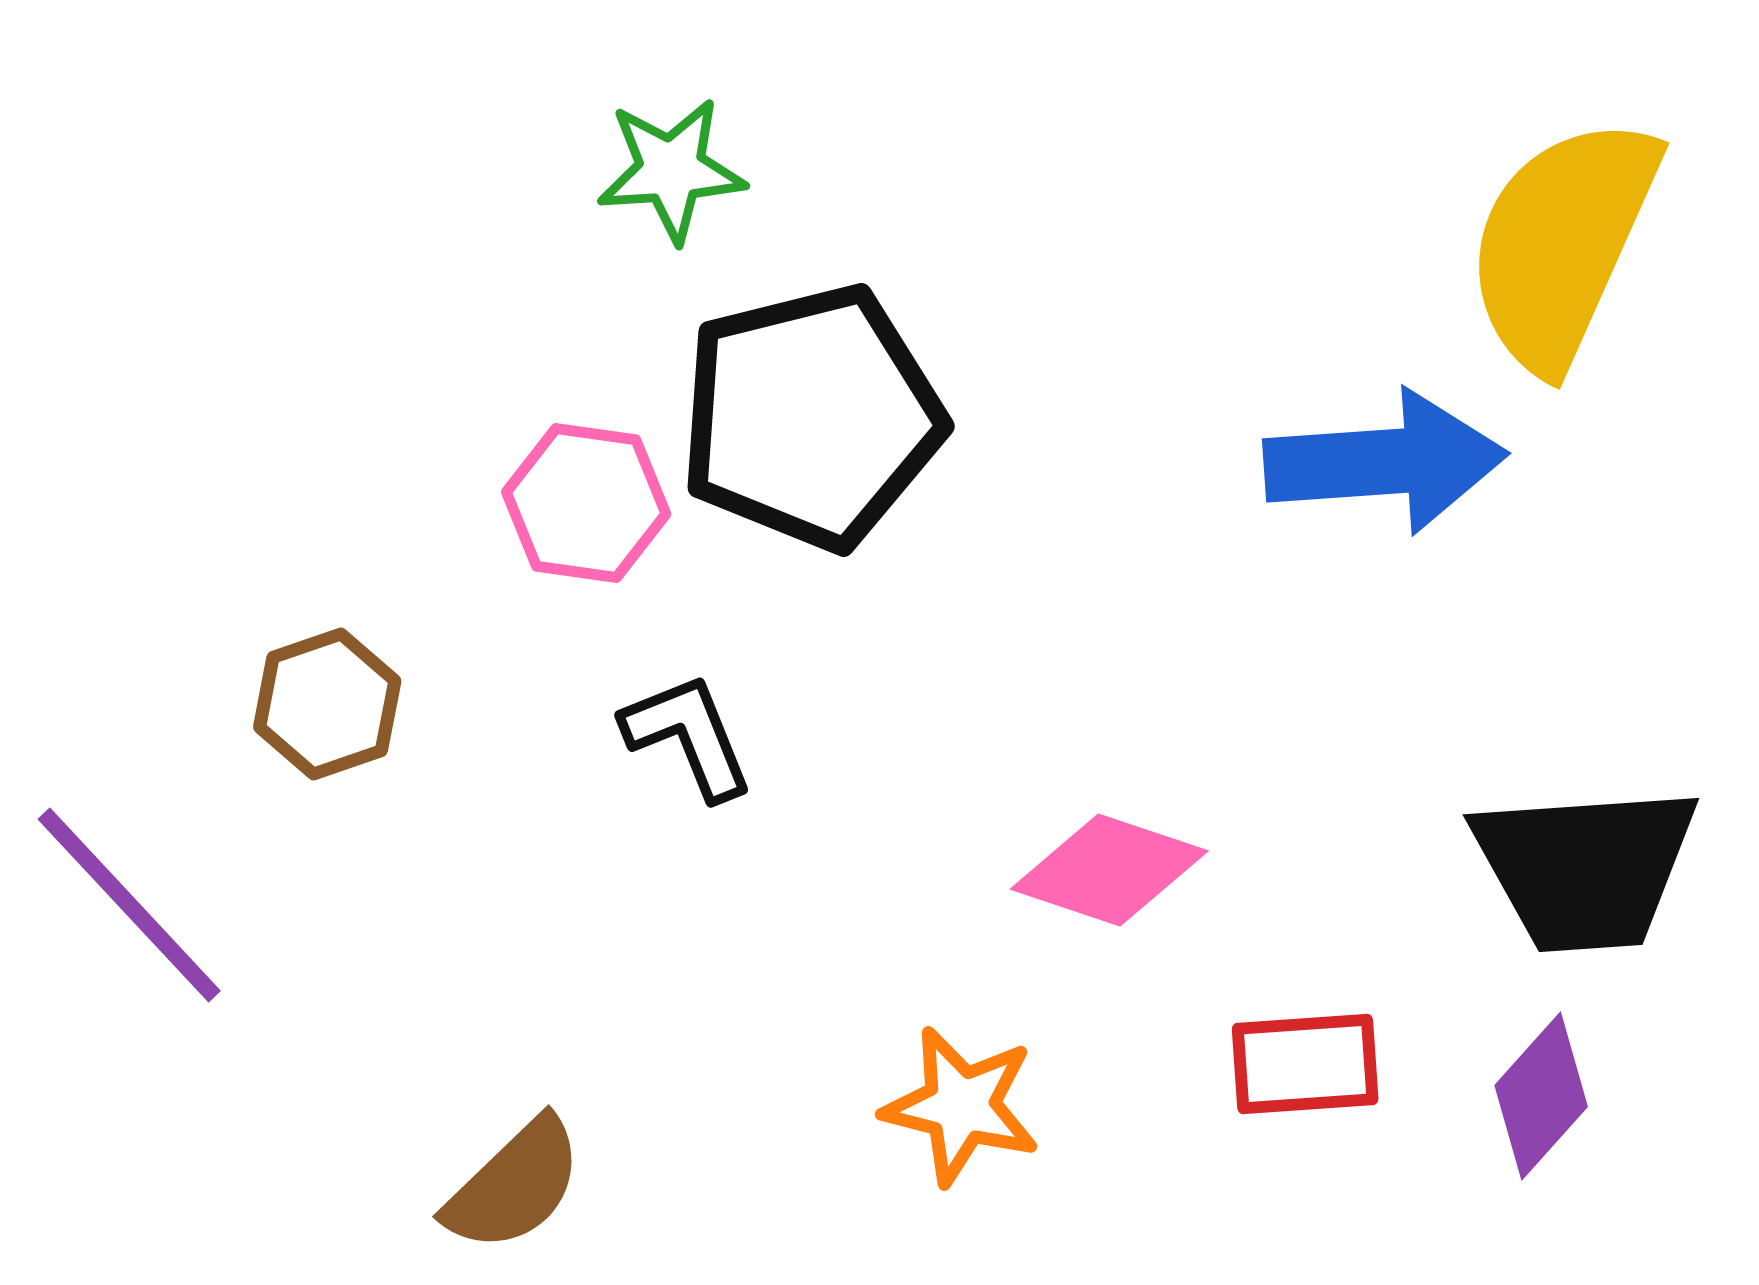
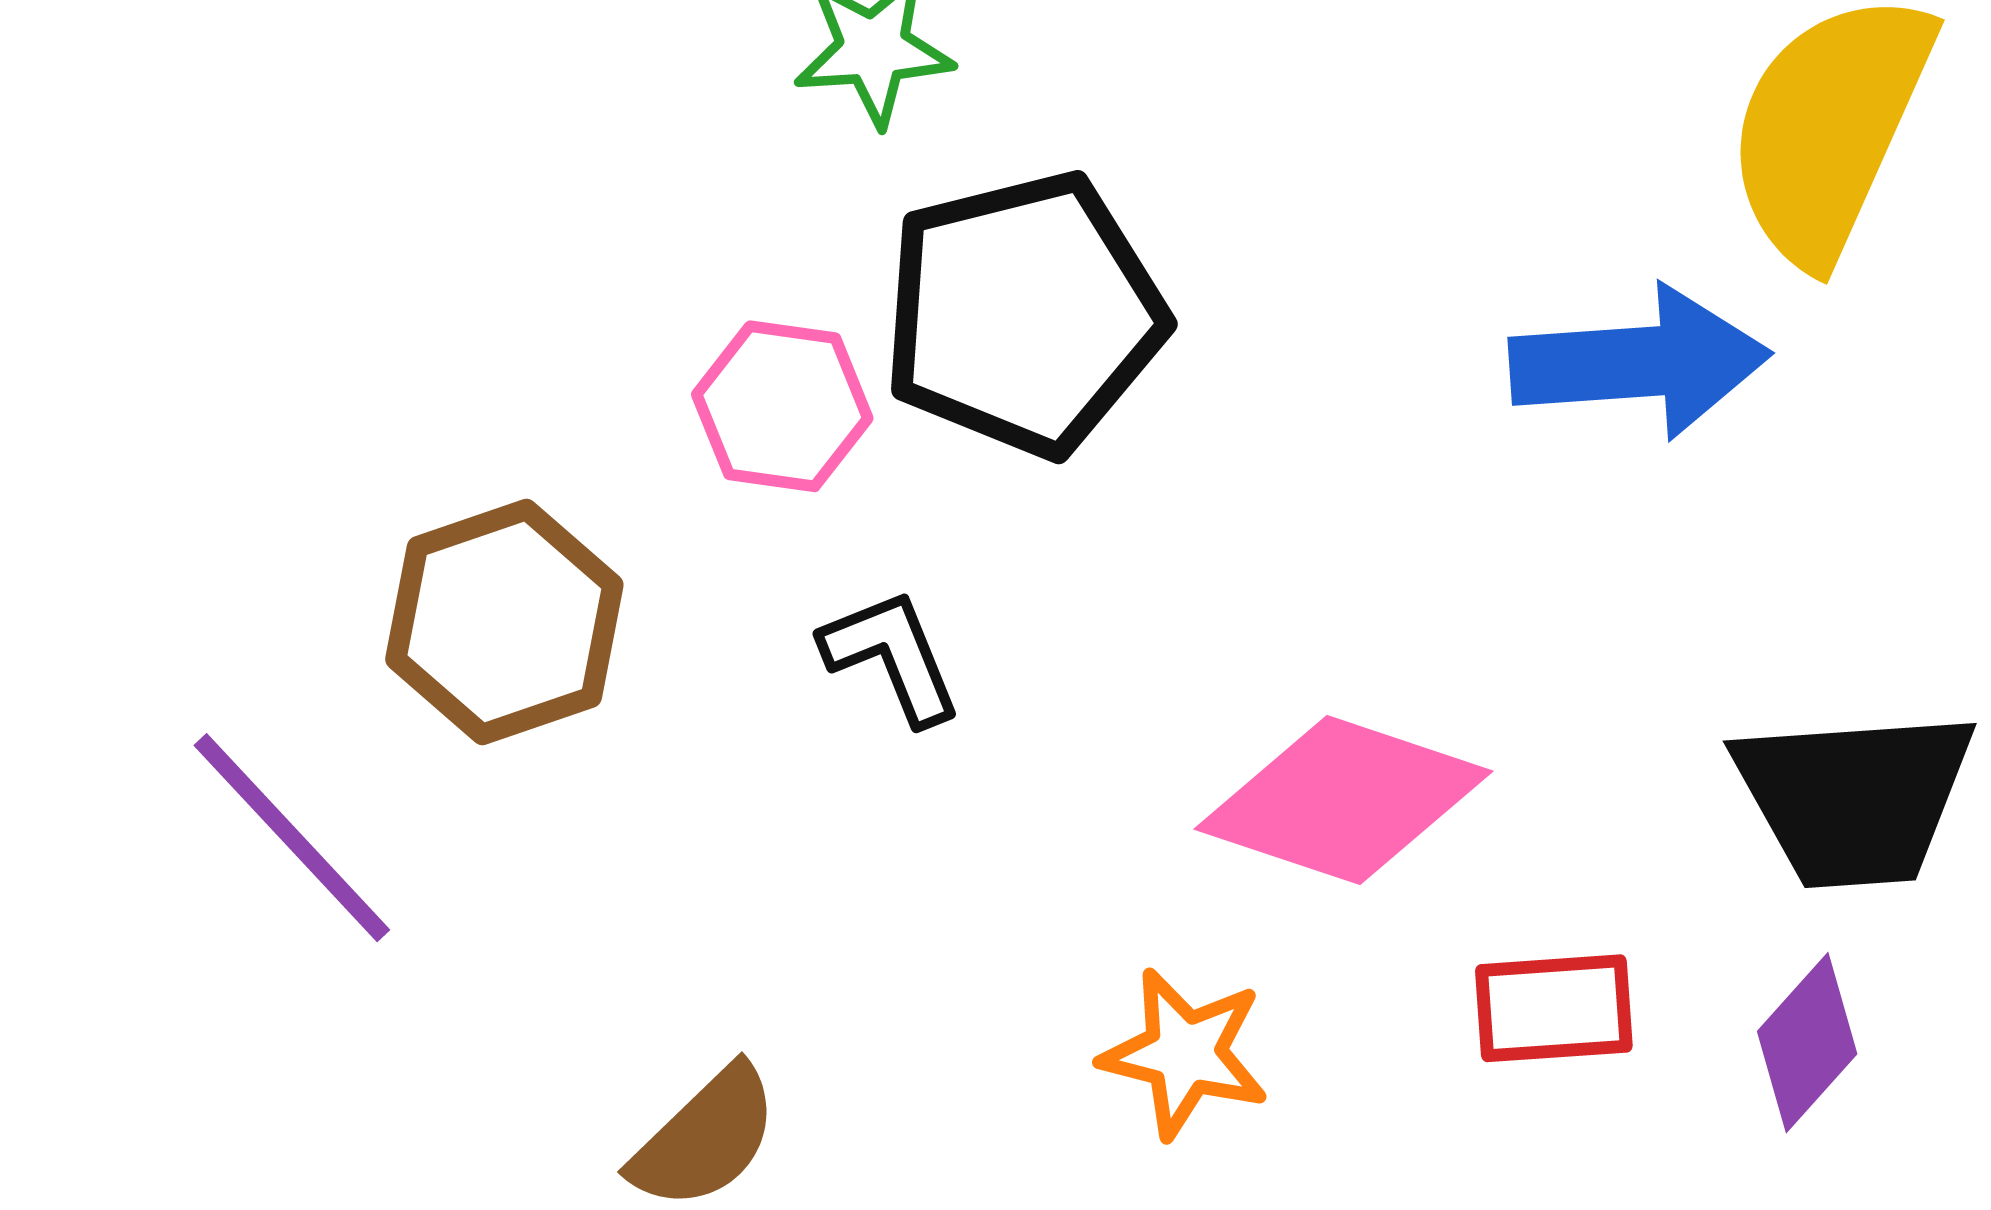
brown hexagon: (327, 704) -> (504, 622), size x1.5
pink diamond: (1109, 870) -> (1344, 800), size x1.4

